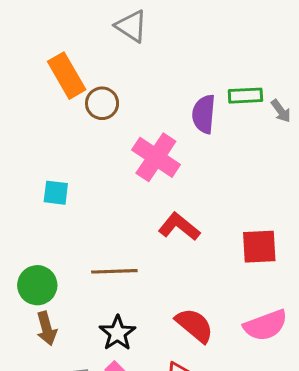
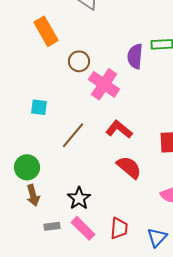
brown circle: (102, 103) -> (79, 61), moved
brown line: (114, 271) -> (73, 135), moved, turned -48
red semicircle: (195, 325) -> (129, 167), moved

